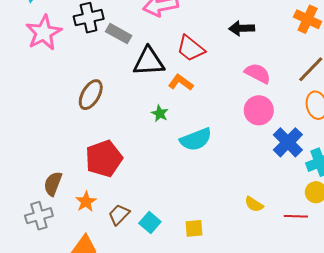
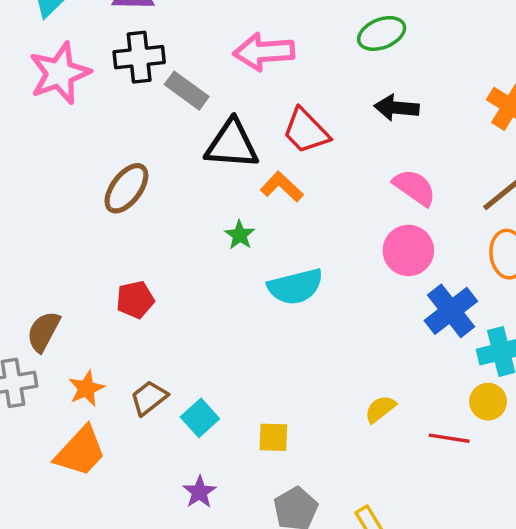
red pentagon: (104, 159) -> (135, 300), size x0.6
orange star: (86, 202) -> (86, 388), moved
yellow semicircle: (254, 204) -> (380, 409), turned 102

